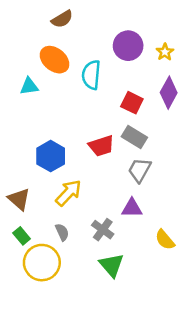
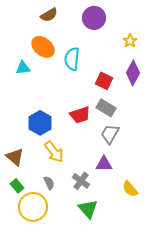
purple circle: (128, 46) -> (94, 18), moved
yellow arrow: (68, 193) -> (54, 152), turned 100

